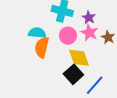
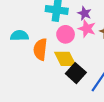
cyan semicircle: (37, 33) -> (19, 36), moved
yellow diamond: (79, 58) -> (65, 59), moved

